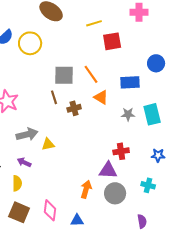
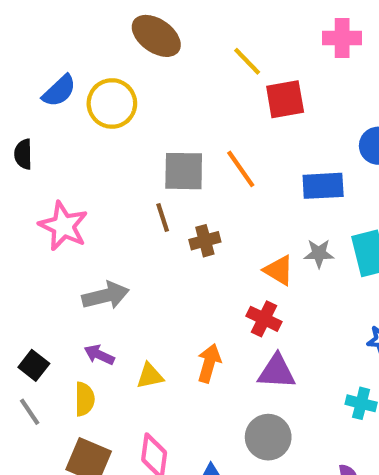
yellow line: (94, 23) -> (247, 61), turned 63
orange triangle: (101, 97) -> (279, 270), moved
yellow triangle: (48, 144) -> (150, 376), moved
red cross: (121, 151) -> (264, 319), moved, turned 35
orange arrow: (86, 189) -> (209, 363), moved
gray circle: (115, 193) -> (268, 437), moved

